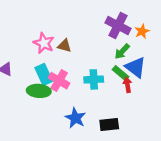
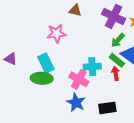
pink star: (44, 43) -> (56, 33), moved, turned -30
brown triangle: (64, 46) -> (75, 10), moved
pink cross: (59, 81) -> (79, 79), moved
red arrow: (127, 85) -> (116, 73), moved

